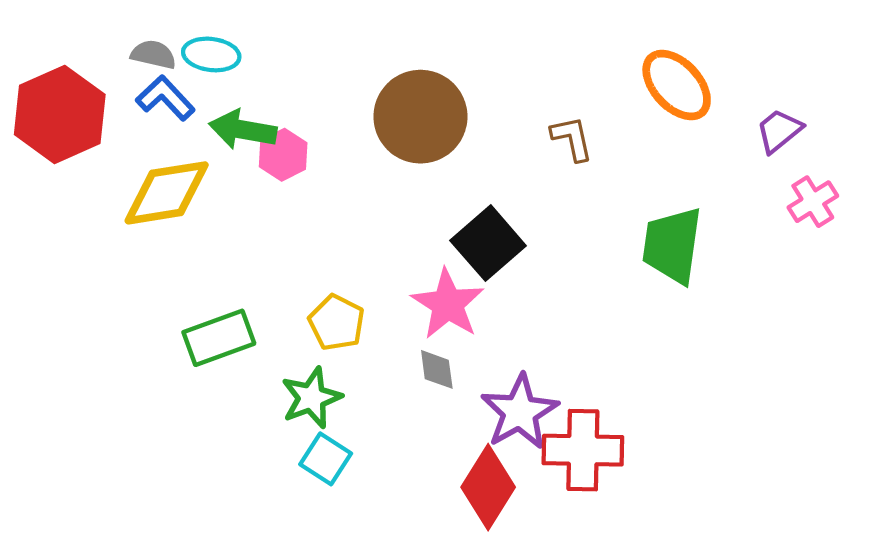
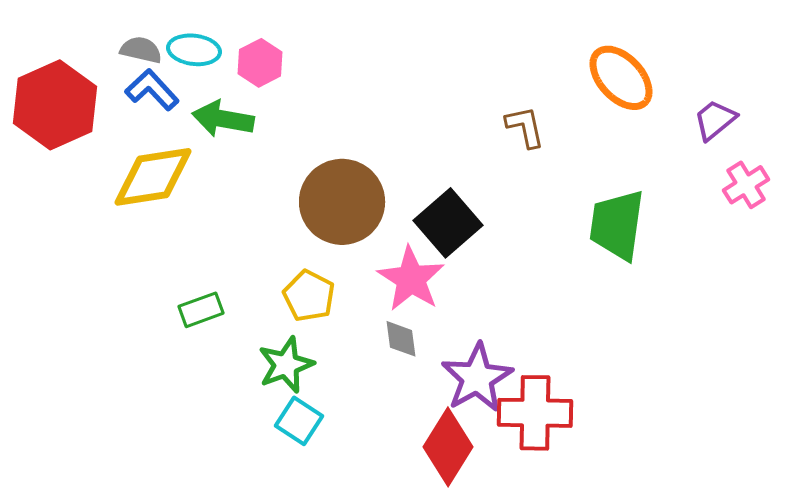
brown circle: (420, 117) -> (342, 202), moved
pink hexagon: (283, 155) -> (260, 63), moved
green rectangle: (219, 338) -> (201, 310), size x0.7

